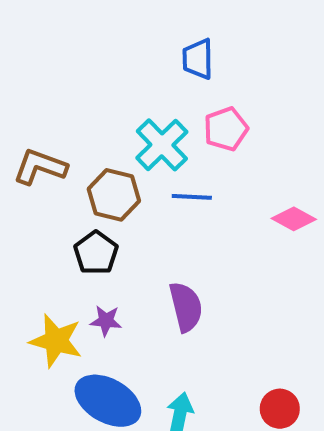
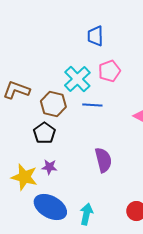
purple semicircle: (186, 307) -> (103, 160), moved

